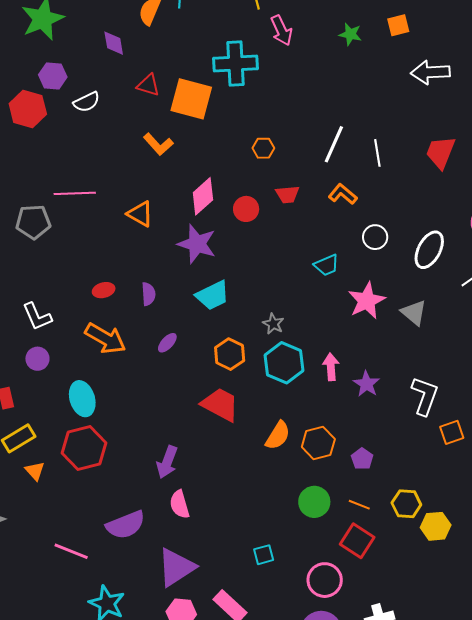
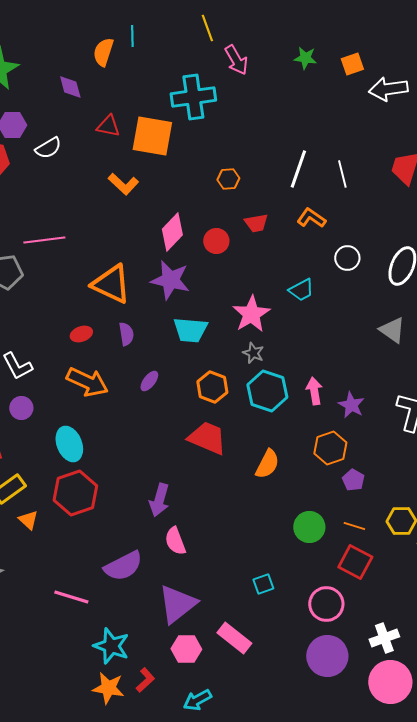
orange square: (398, 25) -> (352, 64), moved
orange triangle: (140, 214) -> (111, 284), moved, size x1.5
cyan trapezoid: (213, 295) -> (190, 330), turned 36
pink star: (367, 301) -> (251, 314), moved
orange hexagon: (318, 443) -> (330, 448), moved

